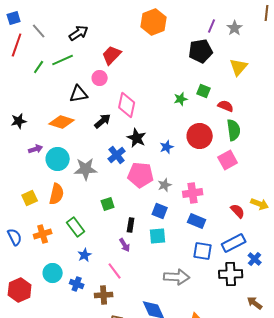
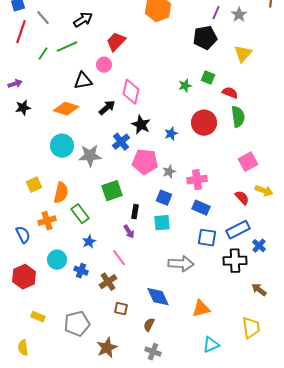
purple arrow: (36, 149) -> (15, 84), moved
pink square: (228, 160) -> (248, 162), moved
orange semicircle: (57, 194) -> (61, 193), moved
green square: (108, 204) -> (112, 191), size x1.5
blue semicircle: (15, 237) -> (23, 235), moved
brown cross: (104, 295) -> (108, 282), turned -30

